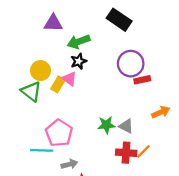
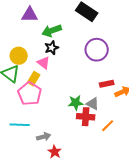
red rectangle: (142, 80) -> (107, 84), moved
yellow rectangle: (58, 84) -> (34, 79), moved
pink pentagon: (59, 133) -> (30, 94), moved
red cross: (126, 153) -> (86, 117), moved

